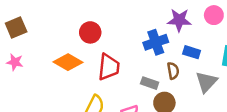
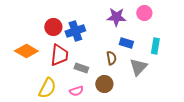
red circle: (90, 32) -> (53, 27), moved
blue cross: (156, 42) -> (75, 31), moved
gray rectangle: (150, 83) -> (81, 68), moved

